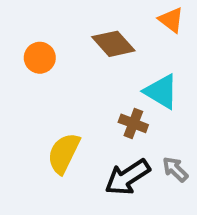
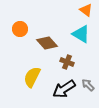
brown diamond: (113, 44) -> (47, 43), moved
cyan triangle: (161, 92) -> (81, 34), moved

